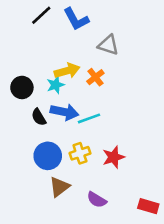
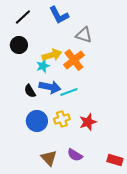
black line: (41, 15) -> (23, 17), moved
orange cross: (95, 77) -> (74, 60), size x1.5
black circle: (22, 87) -> (19, 45), moved
brown triangle: (59, 187) -> (49, 158), moved, turned -36

